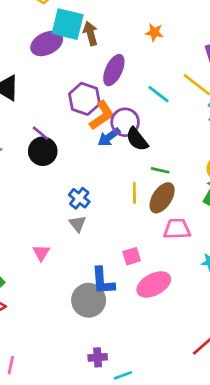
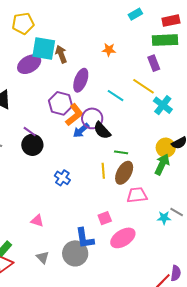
gray triangle: (78, 224) -> (43, 257), moved
pink triangle: (41, 253) -> (37, 221), turned -40

